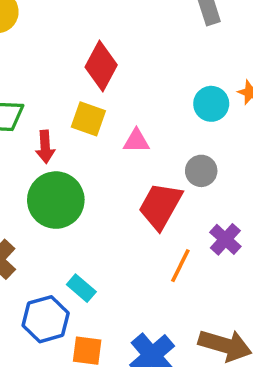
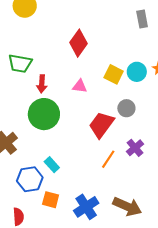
yellow square: (88, 119) -> (114, 74), moved
pink triangle: (136, 141) -> (80, 86), moved

